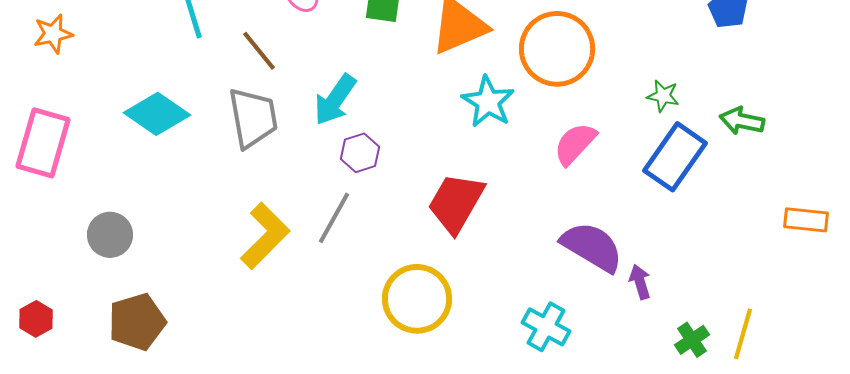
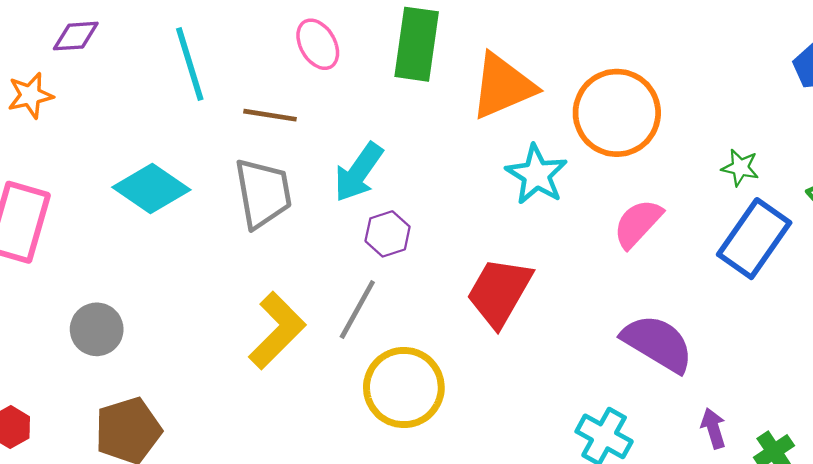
brown line: (259, 51) -> (270, 115), turned -42
purple arrow: (640, 282) -> (713, 428), moved
yellow circle: (417, 299) -> (404, 388), moved

